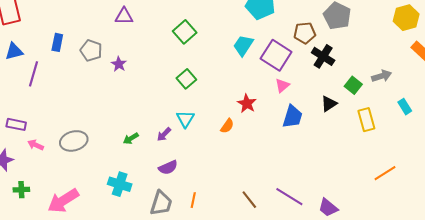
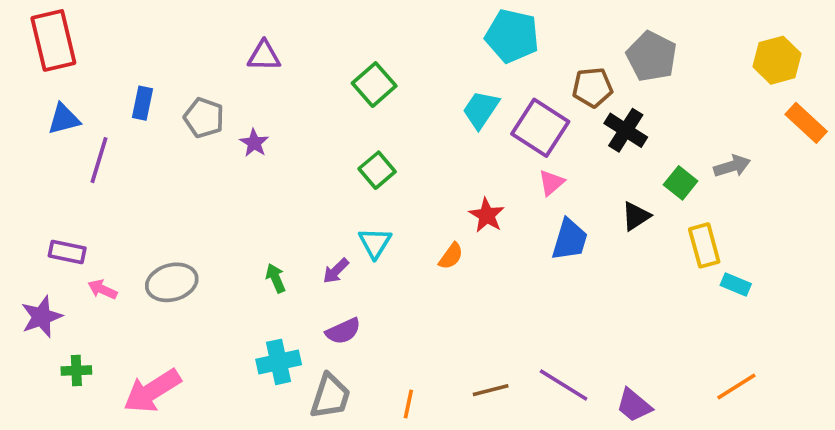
cyan rectangle: (405, 107) -> (736, 285), moved, turned -35
green arrow: (131, 138) -> (276, 278), turned 98
orange line: (385, 173) -> (736, 386), moved
cyan cross: (120, 184) -> (279, 362), moved, turned -30
orange line: (193, 200) -> (408, 404), moved
brown line: (249, 200) -> (491, 390), turned -66

